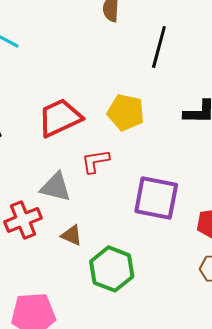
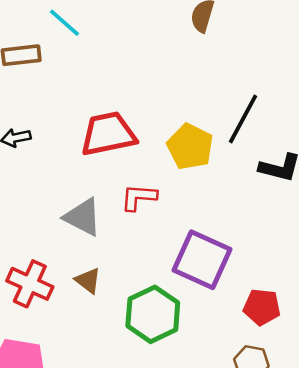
black line: (159, 47) -> (243, 119), moved
red cross: (23, 220) -> (30, 284), moved, turned 33
green hexagon: (112, 269) -> (153, 314), moved

